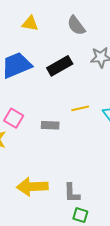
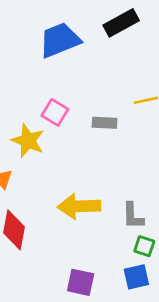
black rectangle: (60, 66) -> (121, 23), moved

